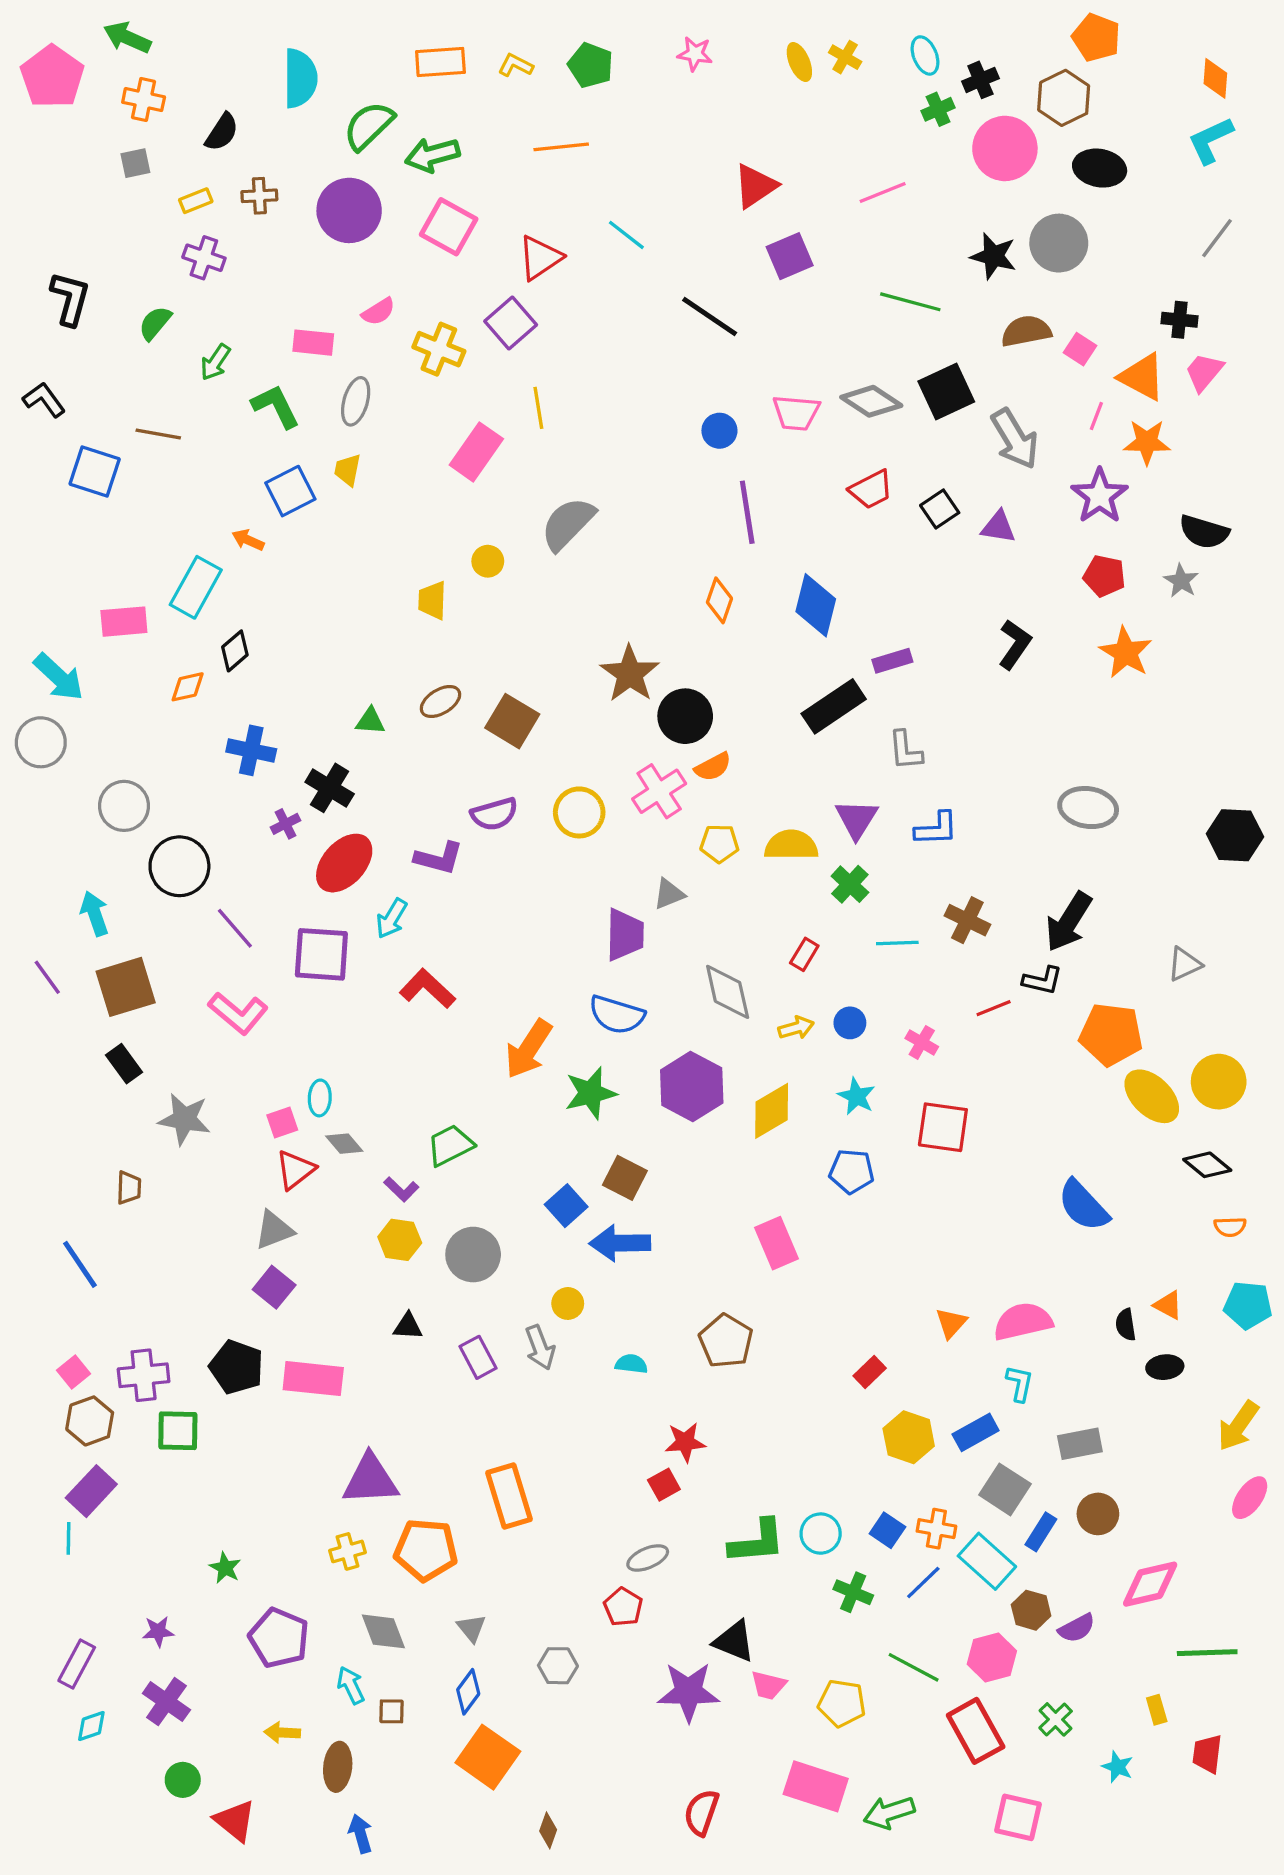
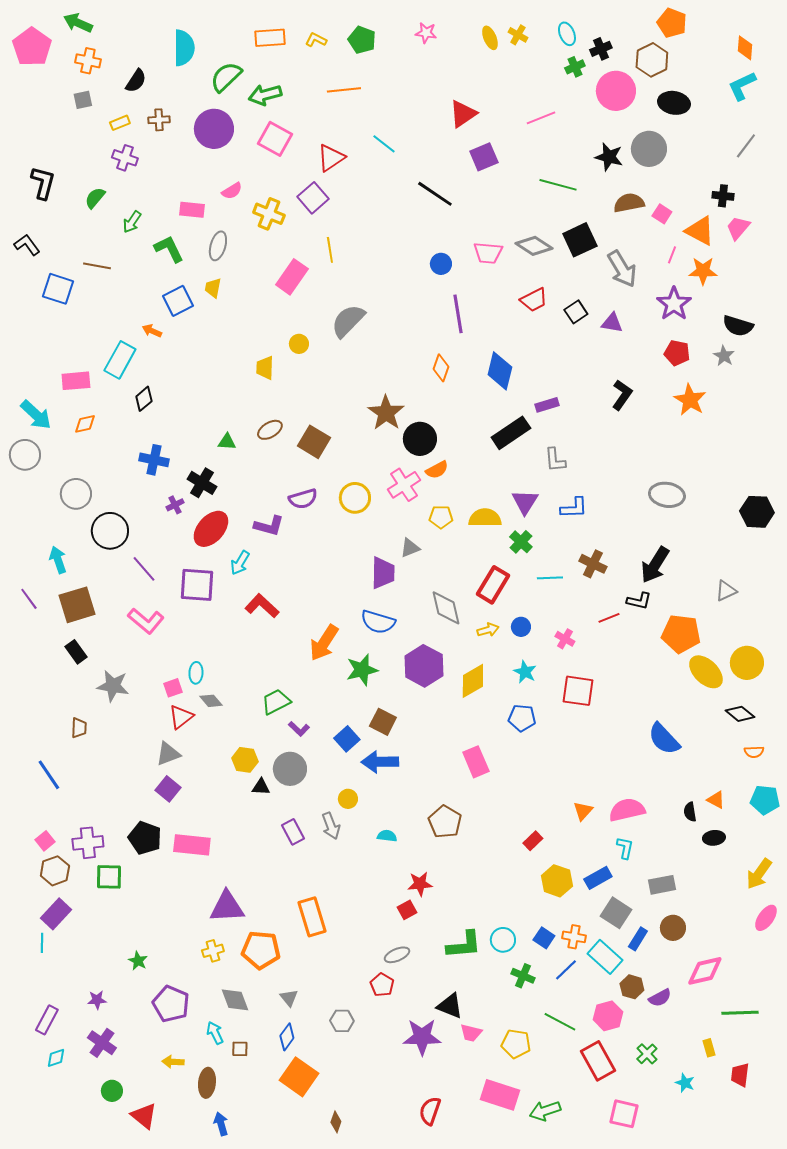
orange diamond: (188, 687) -> (85, 424), moved
red rectangle: (804, 954) -> (493, 585), size x1.8
purple L-shape: (401, 1189) -> (299, 729), moved
black triangle: (408, 1326) -> (261, 787), moved

